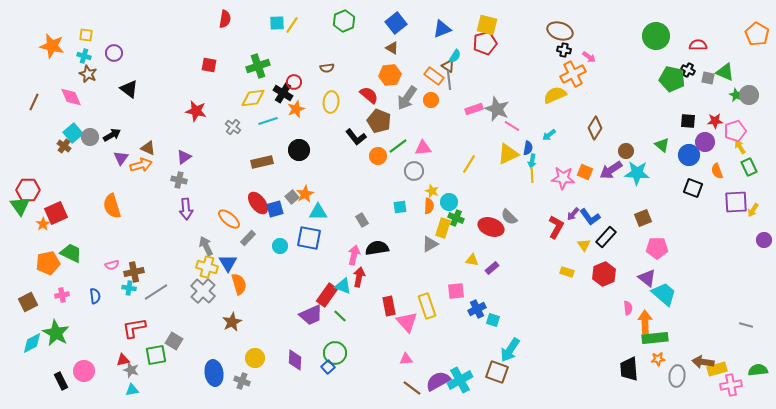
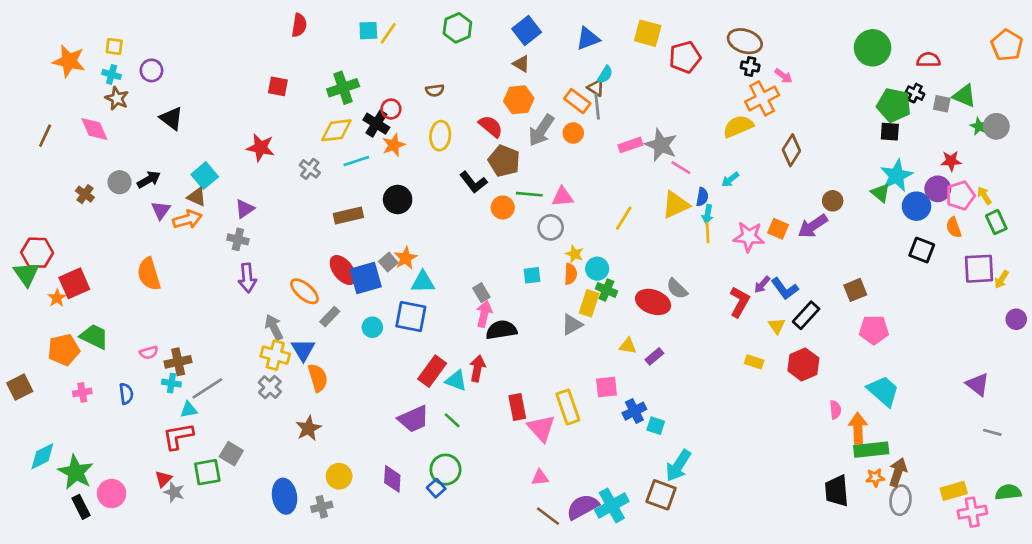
red pentagon: (485, 43) -> (685, 57), moved
black square: (688, 121) -> (890, 132), moved
brown diamond: (595, 128) -> (791, 150), moved
pink pentagon: (735, 131) -> (960, 196), moved
cyan square: (73, 133) -> (205, 176), moved
green line: (398, 146) -> (529, 194), turned 42
cyan star: (637, 173) -> (896, 176), moved, turned -30
blue square: (275, 209) -> (366, 278), size x1.4
pink arrow: (354, 255) -> (484, 314), moved
purple triangle: (647, 278) -> (978, 384), moved
gray cross: (203, 291) -> (270, 387), size x0.7
red rectangle: (327, 295) -> (432, 371), moved
brown square: (28, 302) -> (20, 387), moved
green star: (56, 333) -> (76, 472), moved
red triangle: (123, 360) -> (163, 479), turned -32
brown arrow: (703, 362) -> (898, 472), moved, turned 100
gray cross: (242, 381) -> (322, 507), turned -35
cyan triangle: (132, 390) -> (189, 410), moved

